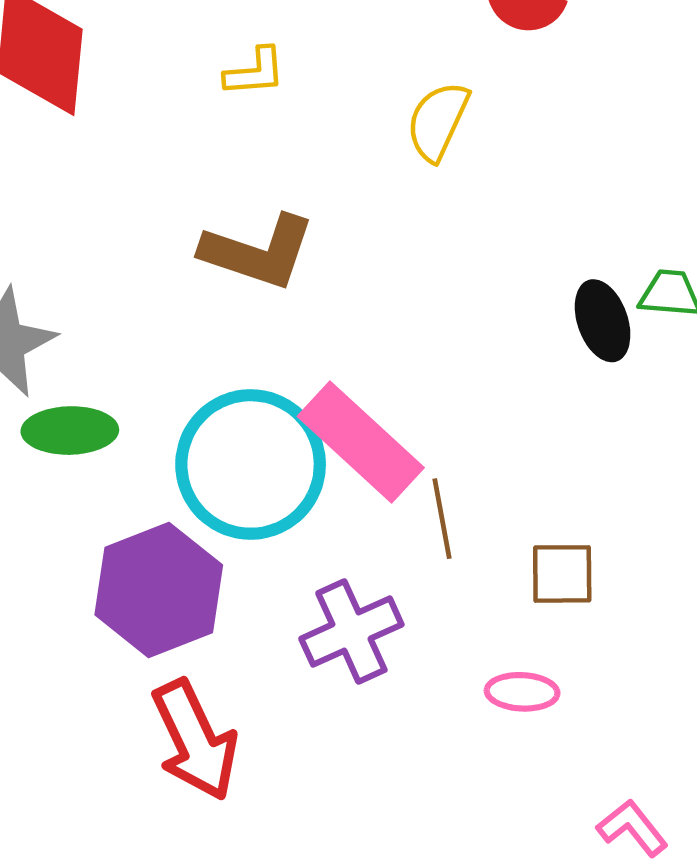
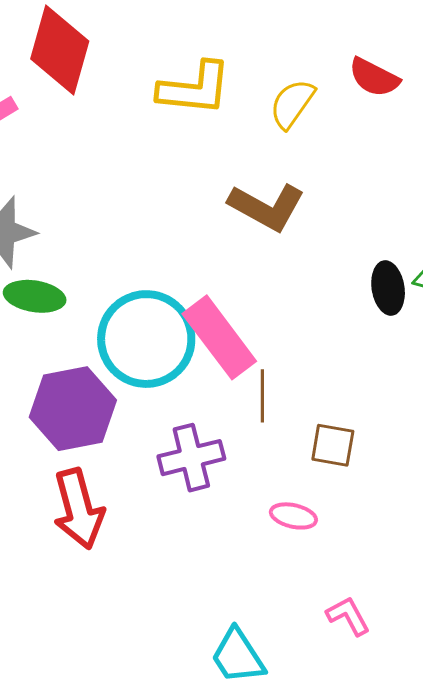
yellow L-shape: (255, 72) -> (195, 88), size x1.8
yellow semicircle: (438, 121) -> (292, 104), moved
brown L-shape: (258, 252) -> (267, 207), moved

